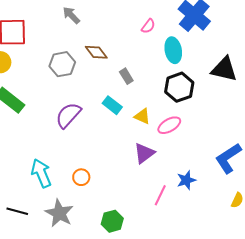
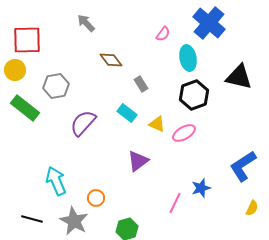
gray hexagon: (62, 64) -> (56, 86), moved
purple triangle: (144, 153) -> (138, 161), moved
orange circle: (81, 177) -> (96, 198), moved

